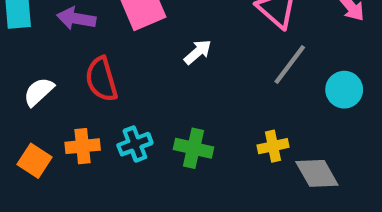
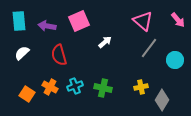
white semicircle: (39, 92) -> (22, 53), moved
orange cross: (83, 146) -> (50, 87), turned 35
gray diamond: (317, 173) -> (162, 100), turned 60

